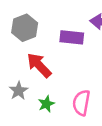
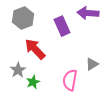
purple rectangle: (72, 37) -> (62, 26), turned 60
green star: (46, 104) -> (33, 82), moved

